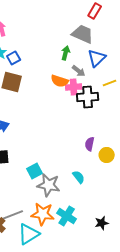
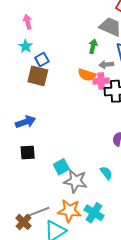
blue square: (14, 58) -> (42, 60), moved
gray arrow: (79, 71) -> (106, 65), turned 136

